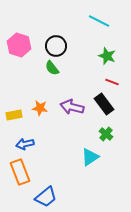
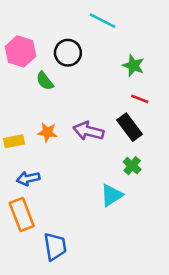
cyan line: (99, 21) -> (103, 21), moved
green semicircle: (52, 68) -> (45, 81), moved
blue trapezoid: (46, 197) -> (55, 247), turned -60

